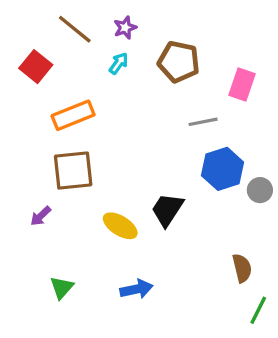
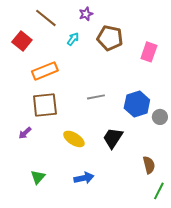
purple star: (125, 28) -> (86, 14), moved
gray line: (203, 122) -> (96, 97), moved
black trapezoid: (167, 210) -> (113, 138), moved

